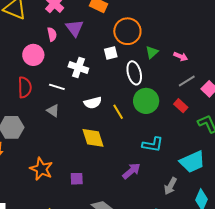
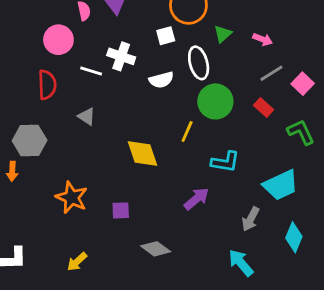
white line: (57, 87) -> (91, 71), moved
white semicircle: (93, 103) -> (161, 80), moved
yellow line: (118, 112) -> (187, 132), moved, turned 56

